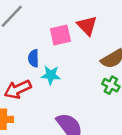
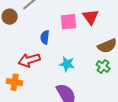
cyan star: (51, 75) -> (67, 64), moved

